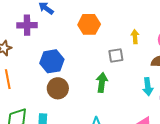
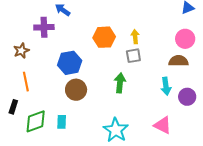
orange hexagon: (89, 24) -> (104, 37), moved
yellow arrow: (135, 37) -> (135, 37), moved

